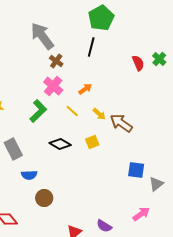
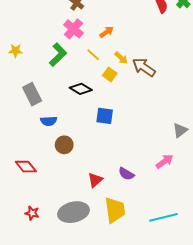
yellow square: (92, 142) -> (110, 74), moved, turned -32
blue square: (136, 170) -> (105, 116), moved

